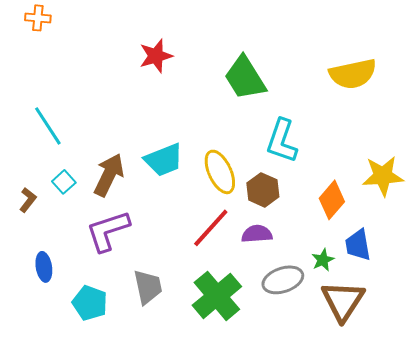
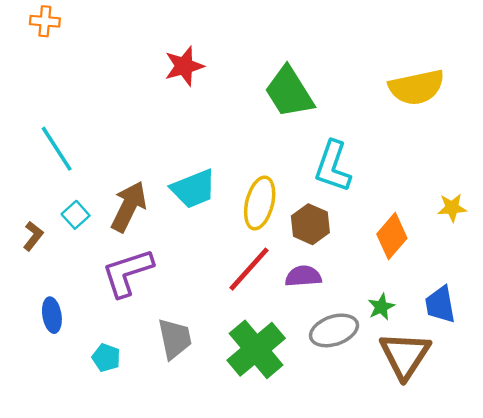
yellow ellipse: (220, 172) -> (260, 203), turned 39
yellow star: (383, 176) -> (452, 208), size x0.6
blue trapezoid: (358, 245) -> (440, 304), moved
cyan pentagon: (90, 303) -> (106, 358), size x0.7

